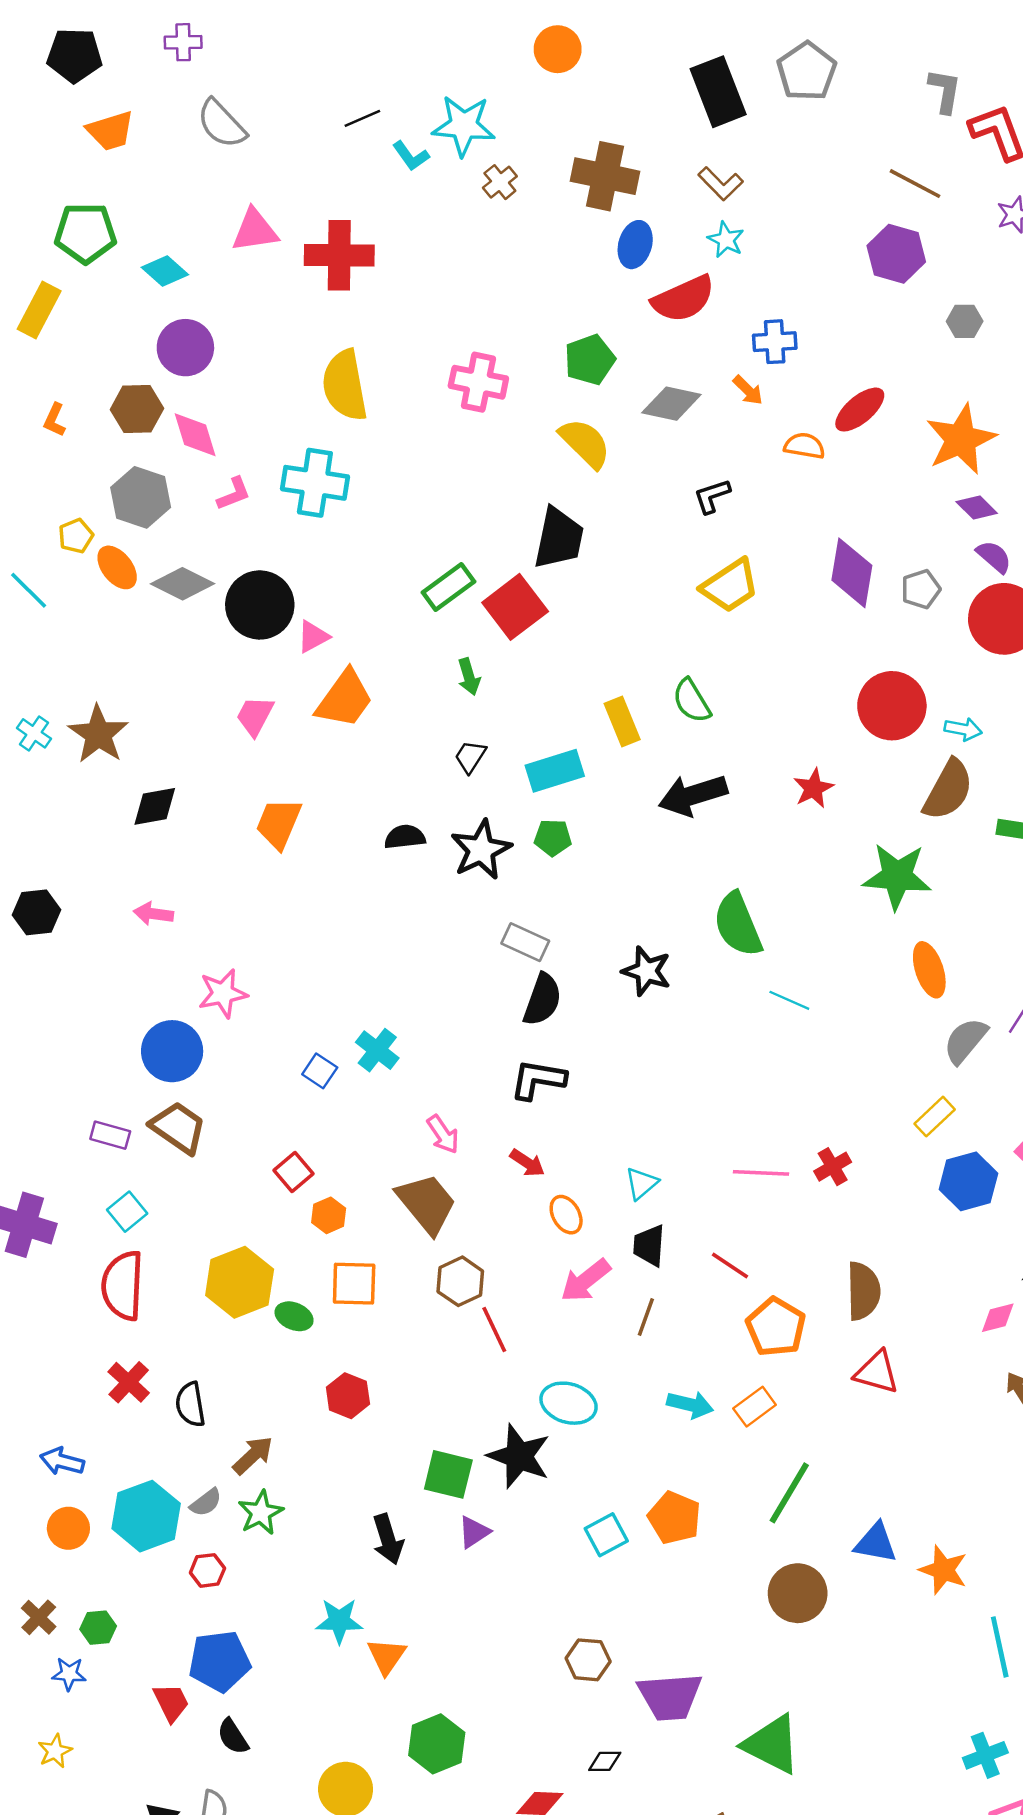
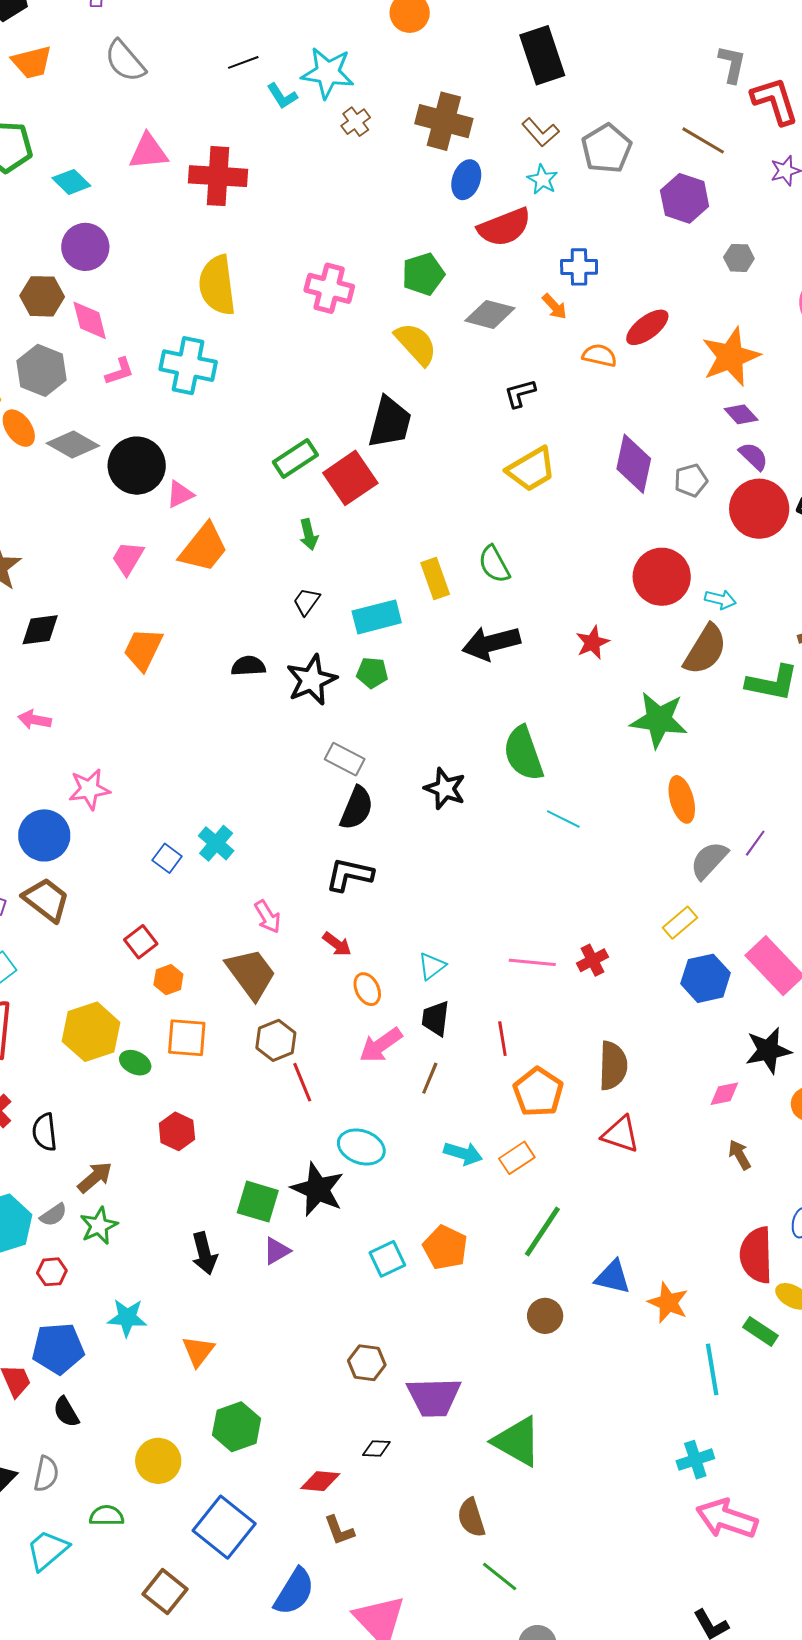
gray pentagon: (807, 71) -> (607, 148), moved
red line: (730, 1266) -> (502, 1039), turned 44
brown circle: (798, 1593) -> (545, 1316), size x0.7
cyan star: (339, 1621) -> (127, 1318), moved

